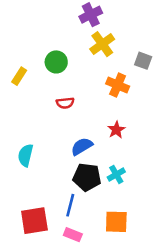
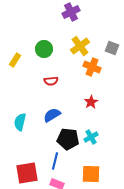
yellow cross: (102, 44) -> (80, 46), moved
blue semicircle: (82, 146) -> (52, 115), moved

